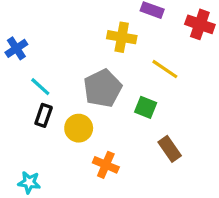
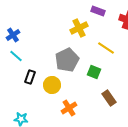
yellow cross: (122, 37) -> (79, 28), turned -36
cyan line: (40, 87) -> (16, 56), moved
orange cross: (106, 165) -> (69, 108), turned 35

